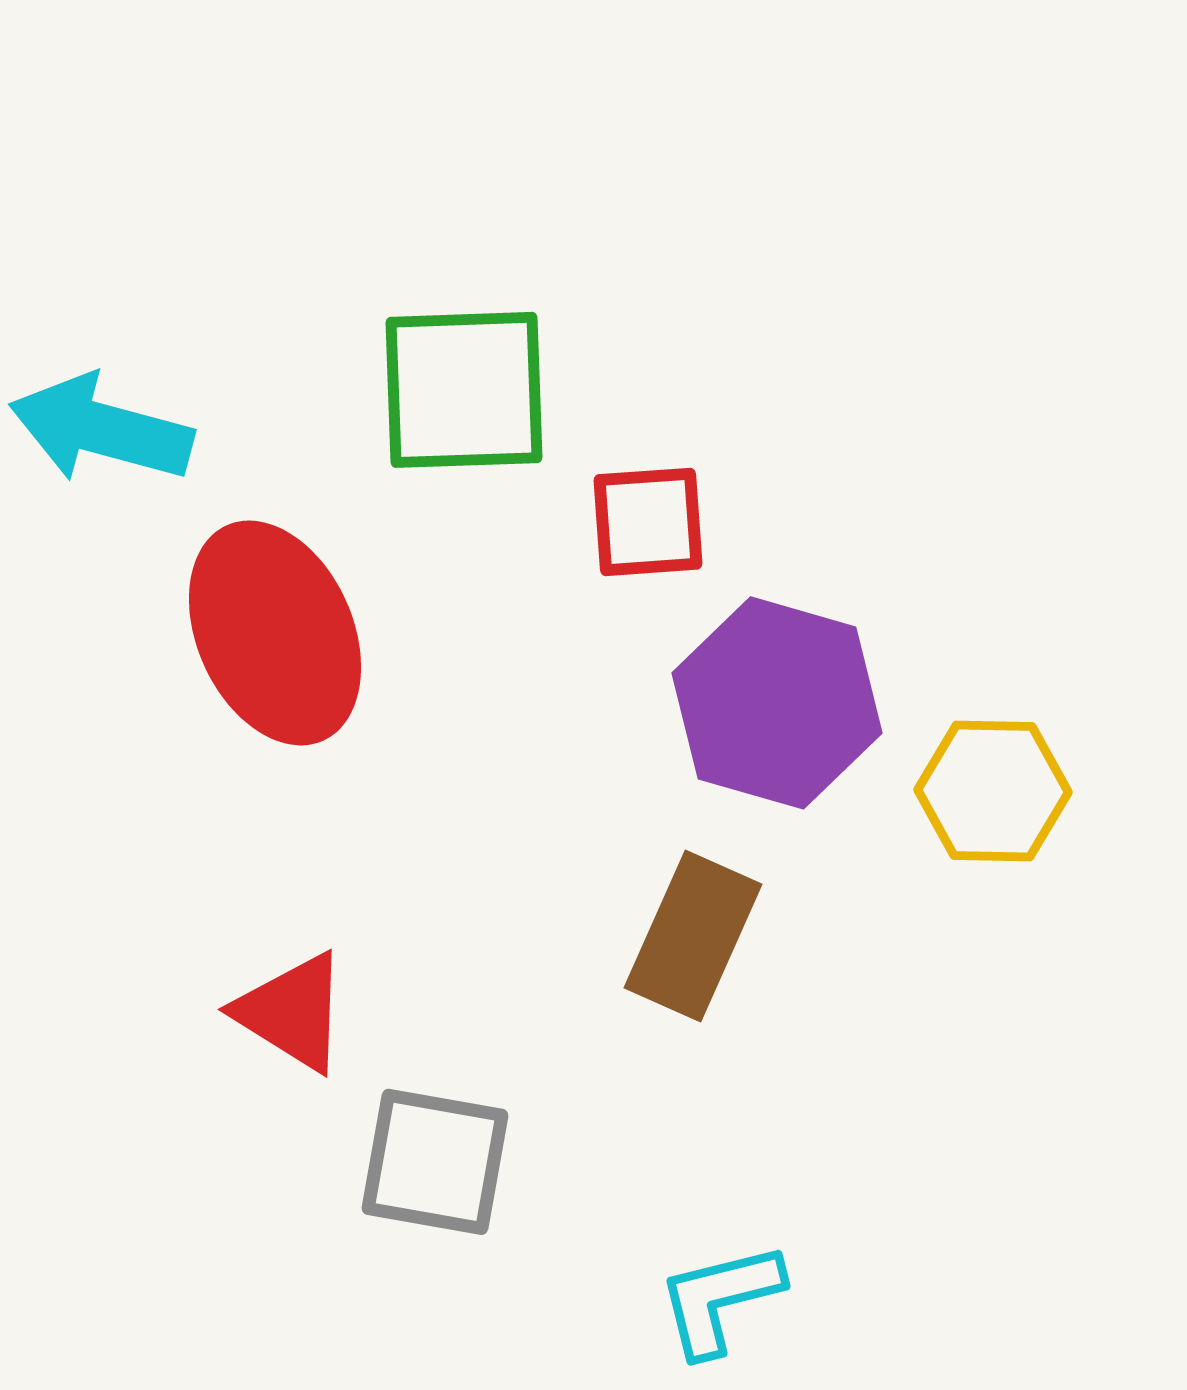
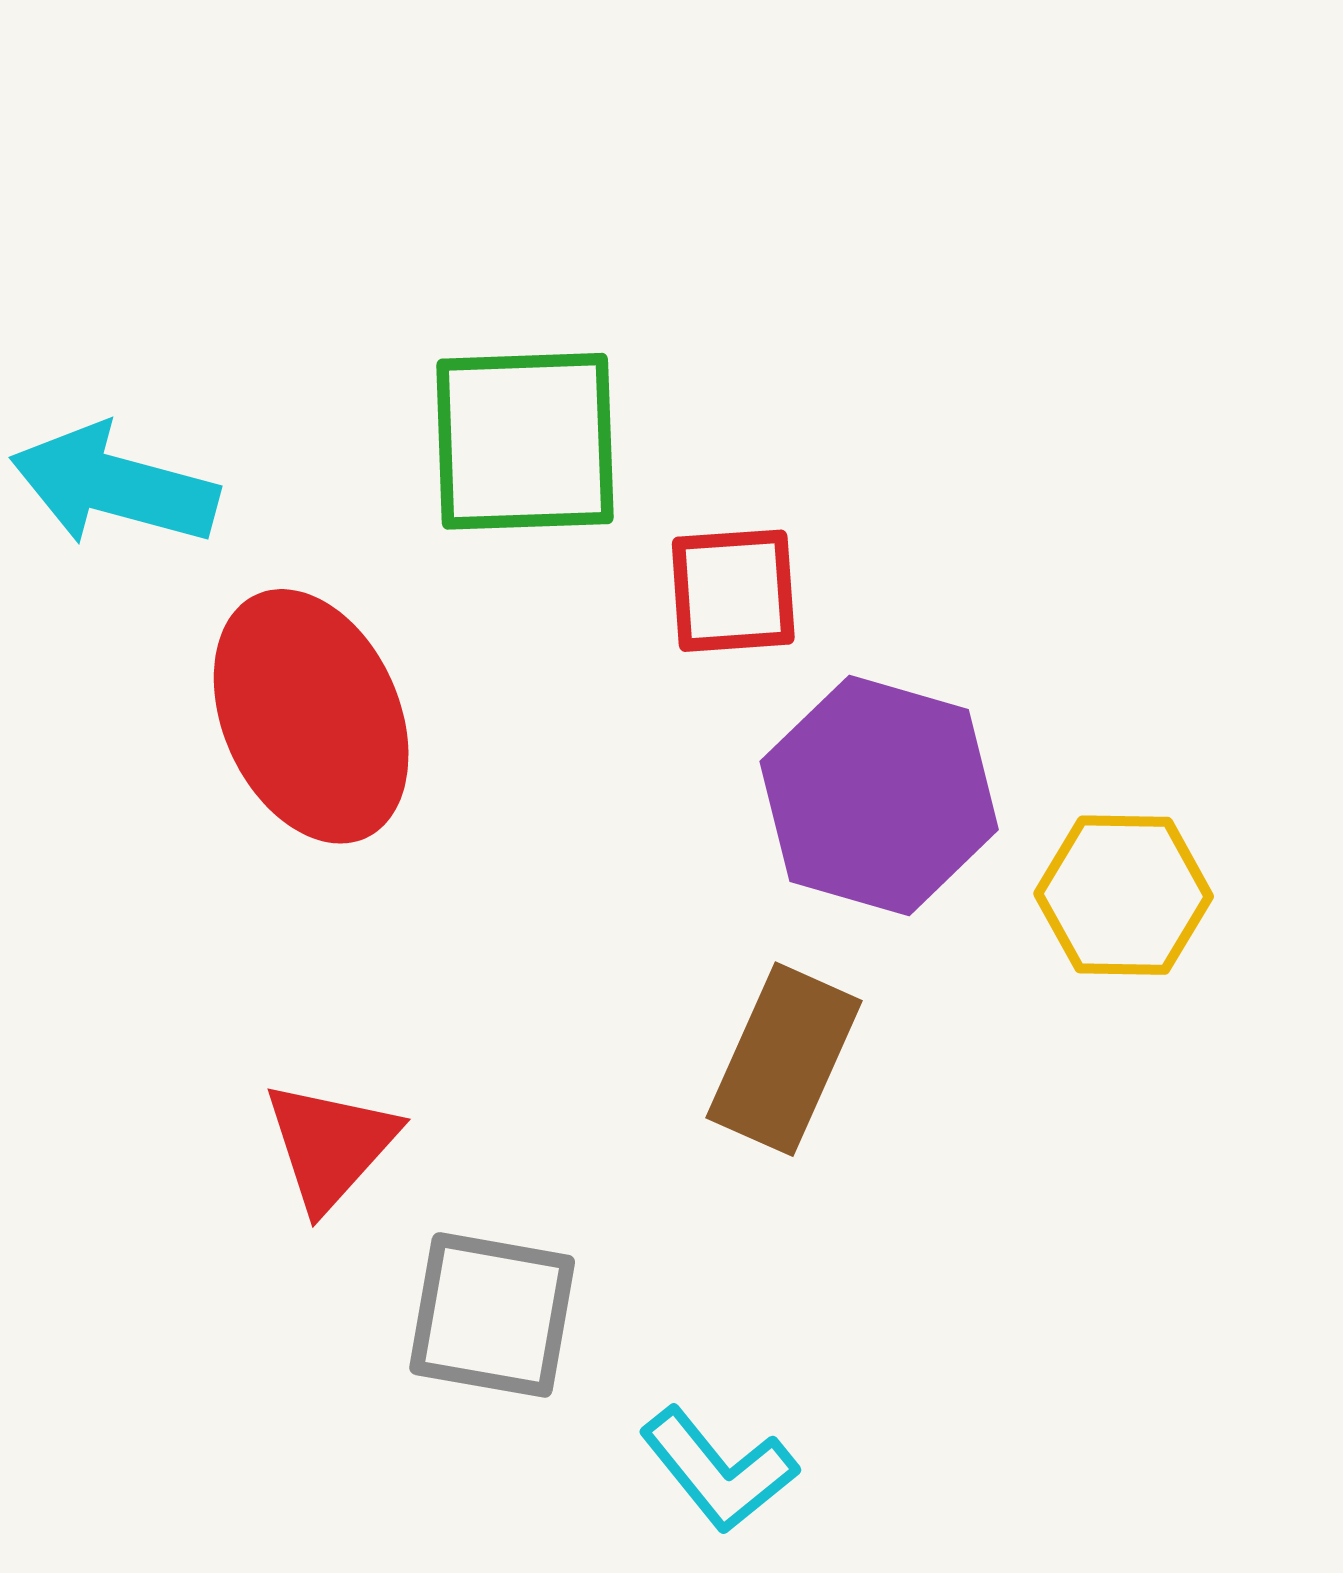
red triangle: (292, 1012) -> (330, 1145), turned 40
cyan L-shape: (720, 1299) -> (718, 1470), moved, turned -115

